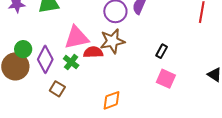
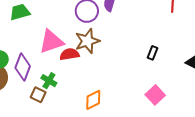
black rectangle: (162, 51) -> (153, 53), moved
green cross: (71, 62) -> (49, 81), moved
pink square: (166, 79) -> (155, 95), moved, turned 30

